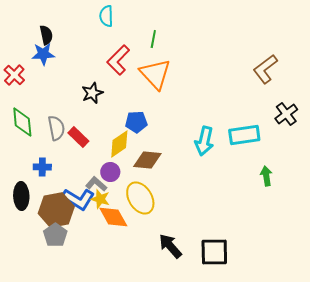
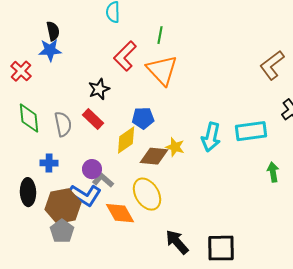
red rectangle: (78, 137) -> (93, 119), moved
purple circle: (110, 172) -> (92, 169), moved
yellow star: (100, 199) -> (175, 147), moved

